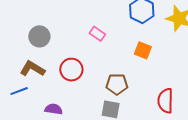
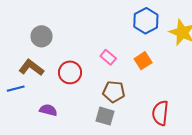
pink rectangle: (97, 34) -> (108, 57), moved
orange square: (143, 50) -> (143, 61), turned 30

